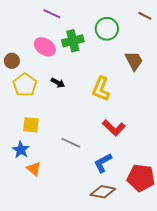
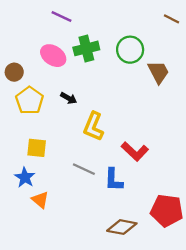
green circle: (107, 29) -> (130, 50), moved
yellow L-shape: (101, 89) -> (93, 127), moved
blue L-shape: (103, 163) -> (114, 180), moved, turned -60

